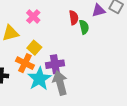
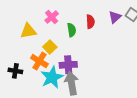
purple triangle: (99, 10) -> (115, 17), turned -32
green semicircle: (84, 27) -> (71, 30), moved

